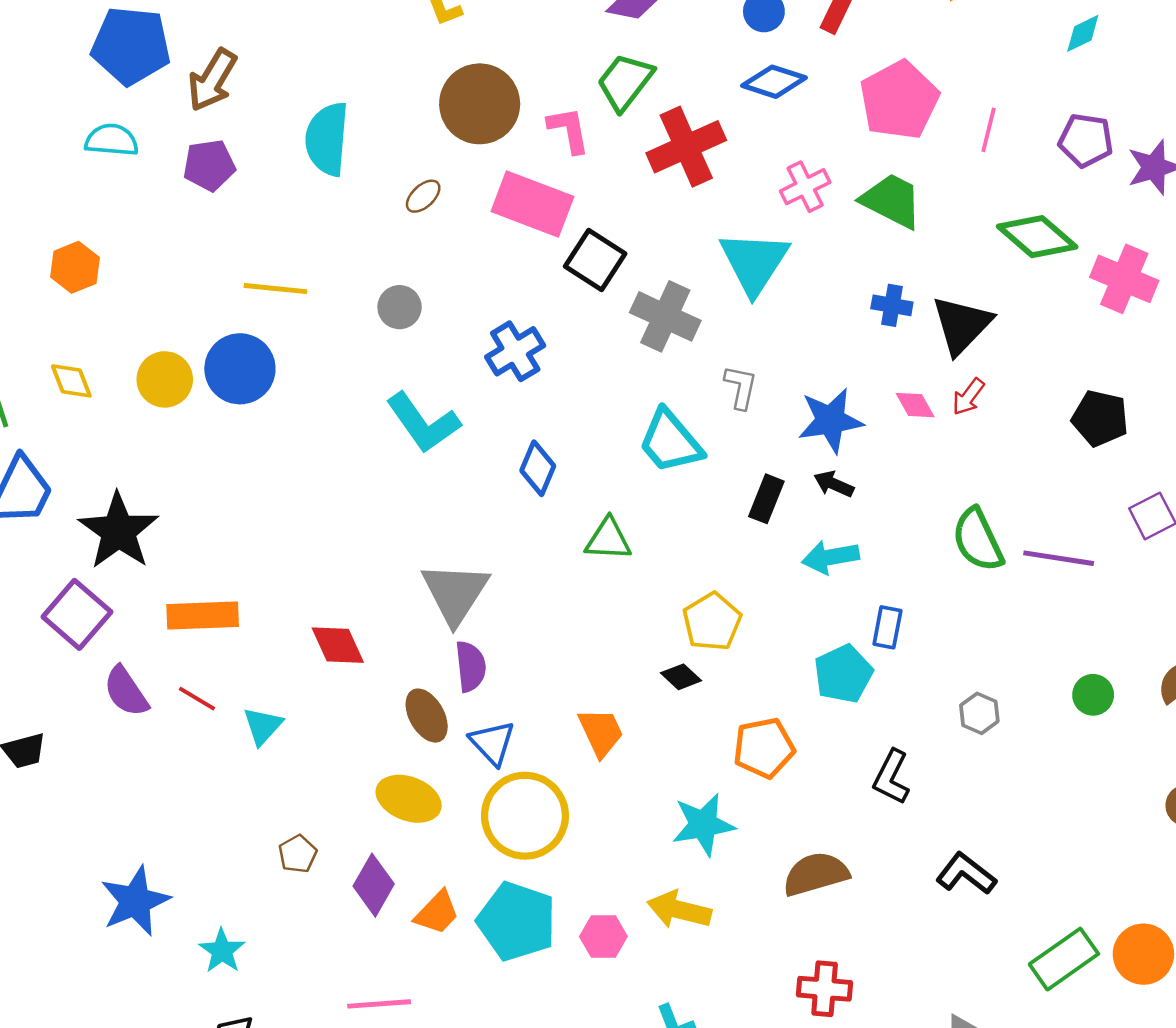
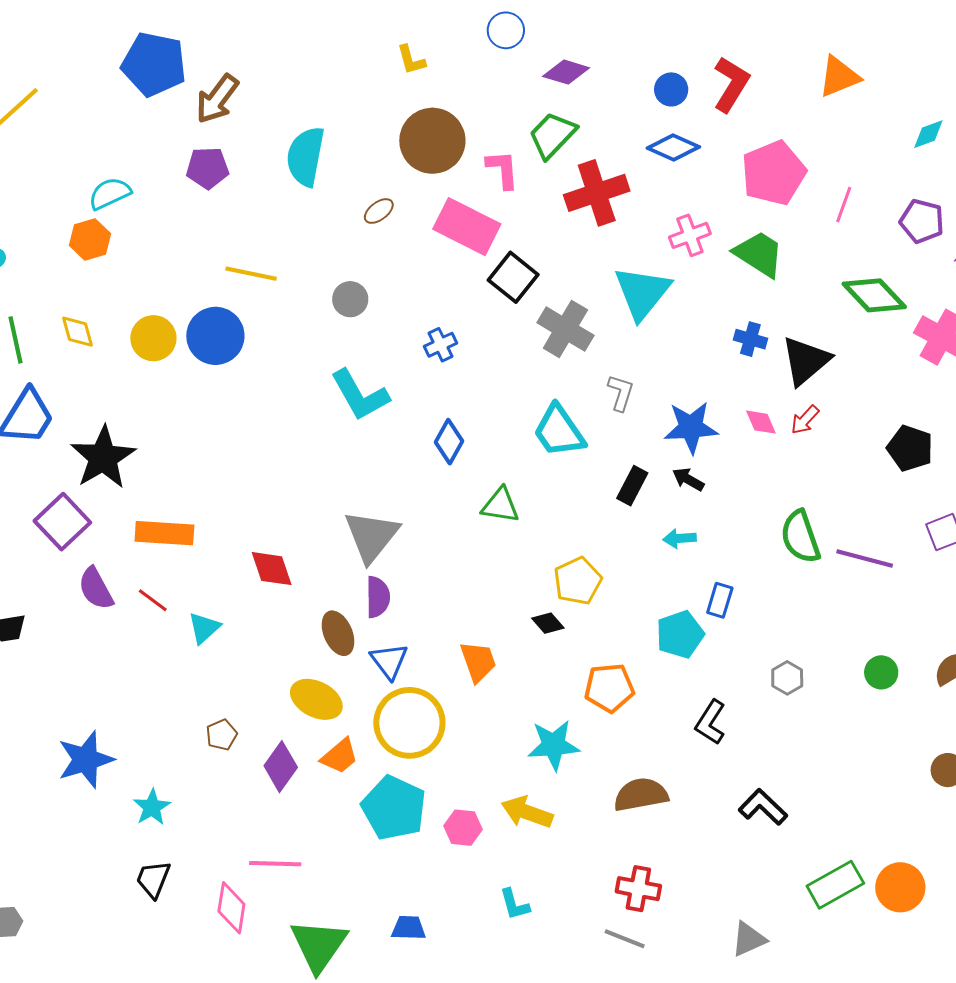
cyan semicircle: (112, 140) -> (110, 193), moved, turned -36
blue cross: (515, 351) -> (440, 345), size x0.7
cyan arrow: (831, 557) -> (679, 538), size x0.7
orange trapezoid: (437, 913) -> (340, 756), moved

